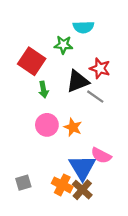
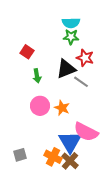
green star: (63, 45) -> (71, 37), moved
red square: (32, 61) -> (27, 52), size x0.6
pink semicircle: (101, 156) -> (86, 132), size x1.4

